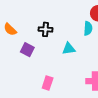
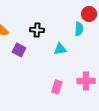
pink rectangle: (48, 83) -> (57, 87), moved

